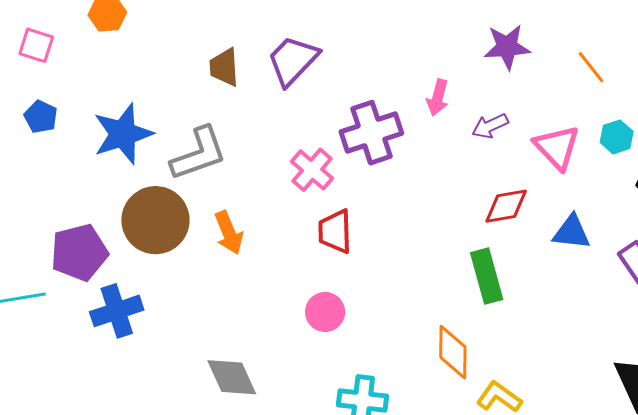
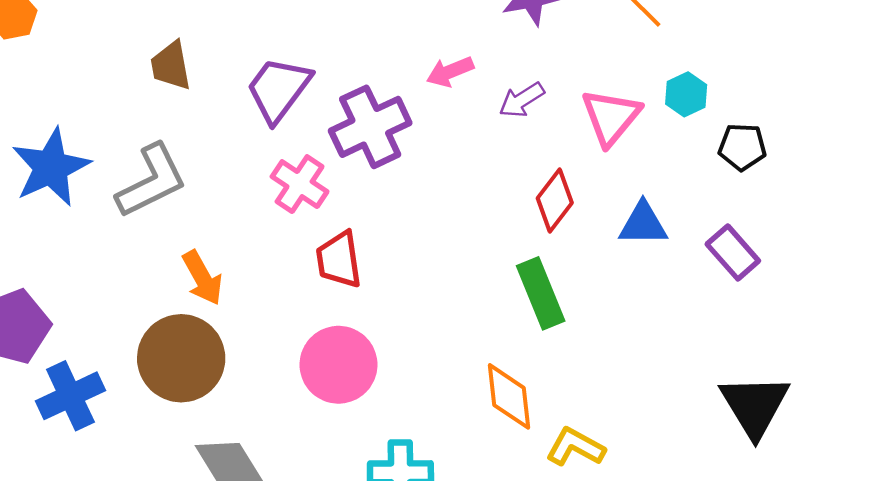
purple trapezoid: (293, 60) -> (278, 89), moved
pink arrow: (438, 98) -> (450, 72), turned 60
pink triangle: (557, 147) -> (611, 117), turned 30
red diamond: (506, 206) -> (555, 201), turned -36
brown circle: (155, 220) -> (181, 358), moved
pink circle: (325, 312) -> (338, 365), size x1.5

